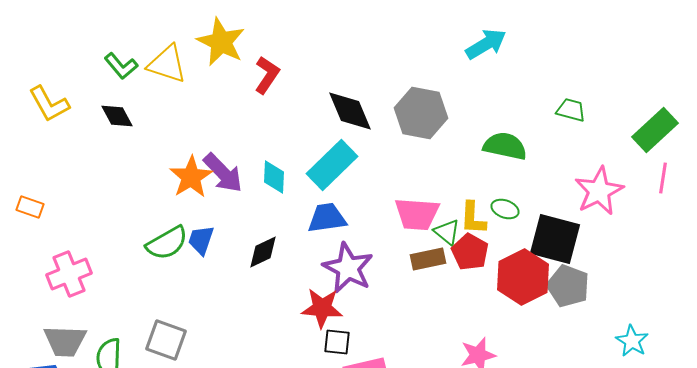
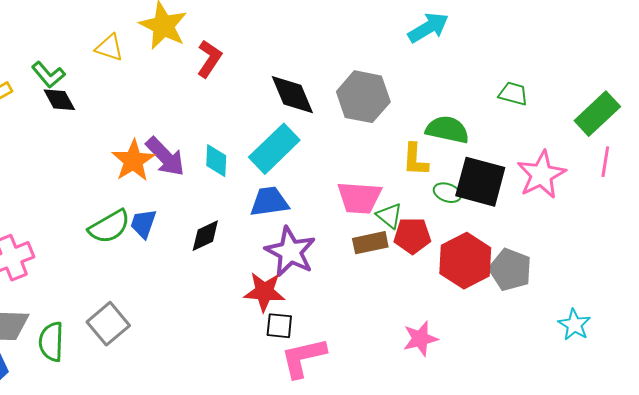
yellow triangle: (167, 64) -> (109, 48), size x0.7
green L-shape: (121, 66) -> (48, 75), moved
yellow L-shape: (473, 218) -> (415, 160), moved
black square: (555, 239) -> (480, 182), moved
red pentagon: (470, 252) -> (412, 236), turned -30
gray square: (166, 340) -> (108, 324), turned 30

